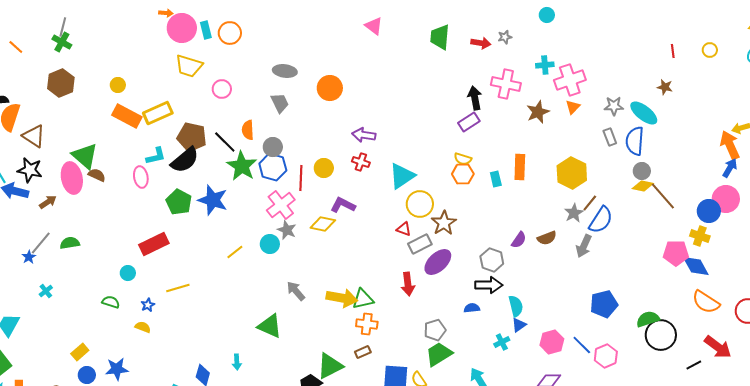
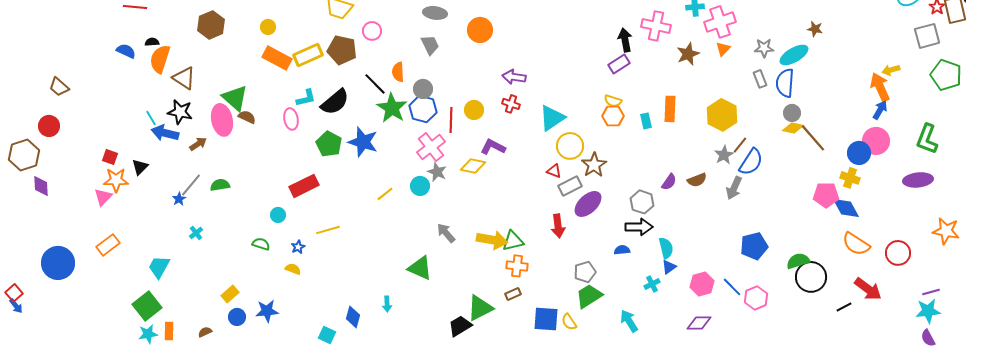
cyan ellipse: (644, 113) -> (794, 55), turned -68
brown pentagon: (192, 137) -> (342, 50), moved

